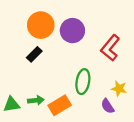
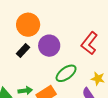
purple circle: (72, 31) -> (49, 46), moved
green ellipse: (83, 82) -> (66, 73), turned 45

